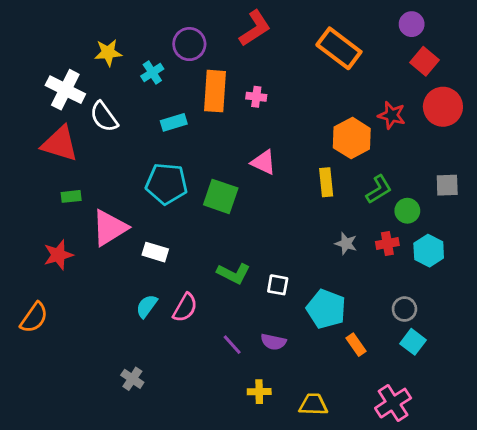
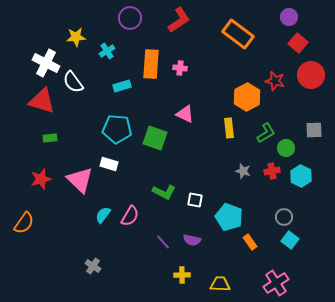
purple circle: (189, 44) -> (130, 18), moved
pink triangle: (110, 228) -> (80, 180), moved, turned -44
white rectangle: (155, 252) -> (109, 164), moved

